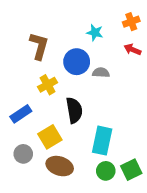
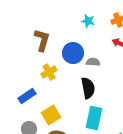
cyan star: (95, 33) -> (88, 21), moved
black semicircle: (74, 110) -> (88, 88), moved

